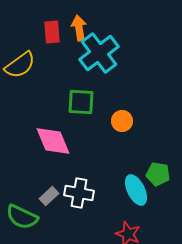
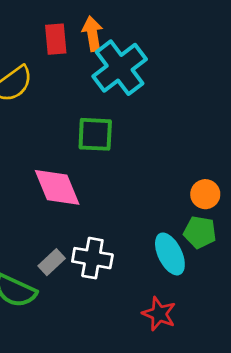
orange circle: (122, 121) -> (205, 194), moved

